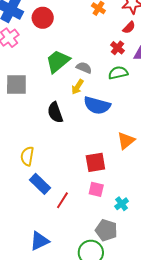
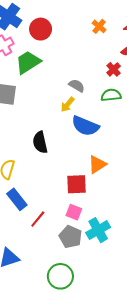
green trapezoid: (58, 61) -> (28, 62), moved
black semicircle: (55, 112) -> (40, 142), moved
orange triangle: (126, 141) -> (97, 164), moved
cyan cross: (122, 204) -> (98, 230), size x1.6
gray pentagon: (106, 230) -> (70, 237), moved

